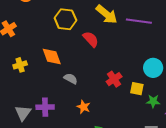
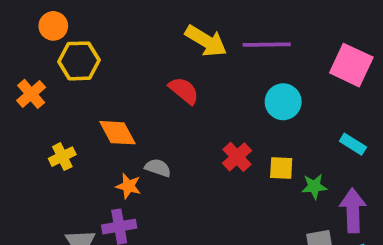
yellow hexagon: (65, 19) -> (79, 61), moved
cyan circle: (153, 68) -> (283, 102), moved
orange star: (84, 107) -> (128, 186), moved

